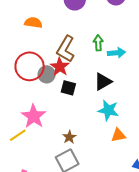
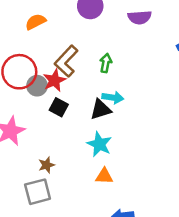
orange semicircle: (33, 23) -> (36, 22), turned -48
cyan arrow: (117, 53) -> (113, 98), moved

